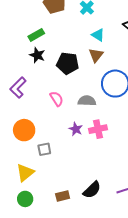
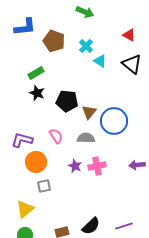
cyan triangle: (98, 35) -> (100, 61), moved
brown triangle: (96, 55) -> (89, 112), moved
purple L-shape: (18, 88) -> (22, 140), moved, turned 60
orange circle: (24, 130) -> (36, 162), moved

